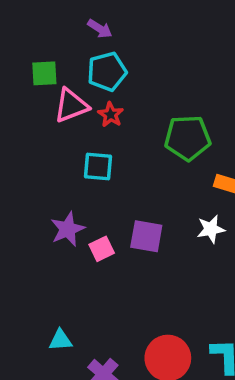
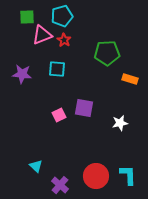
purple star: (68, 229) -> (22, 74), moved, turned 30
white star: (211, 229) -> (120, 123), moved
cyan triangle: (60, 340) -> (36, 166), turned 48

